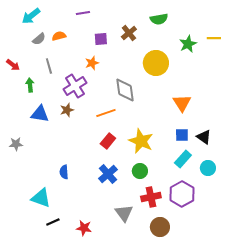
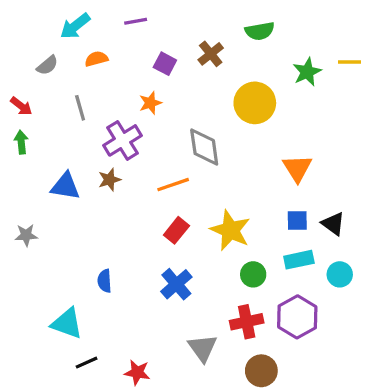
cyan arrow: (31, 16) -> (75, 26), moved
gray semicircle: (39, 39) -> (47, 65), moved
purple square: (101, 39) -> (165, 64), turned 32
green arrow: (30, 85) -> (21, 142), moved
cyan rectangle: (183, 159) -> (299, 260), turned 36
green circle: (140, 171) -> (253, 274), moved

